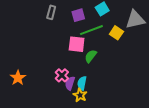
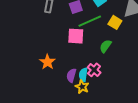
green semicircle: (91, 56) -> (105, 46), moved
pink cross: (62, 75) -> (94, 70), moved
orange star: (18, 78) -> (47, 62), moved

